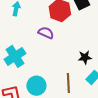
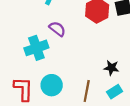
purple semicircle: (46, 33) -> (57, 29), moved

